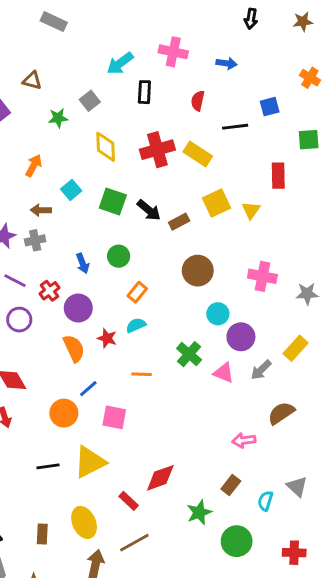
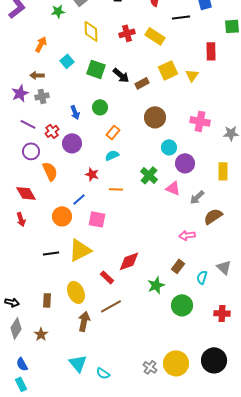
red cross: (157, 150) -> (127, 33), size x0.7
brown arrow: (41, 210) -> (37, 75), moved
red star: (107, 338) -> (92, 174), moved
orange semicircle: (74, 348) -> (50, 171), moved
yellow rectangle: (296, 348) -> (223, 171), turned -42
gray arrow: (261, 370) -> (197, 197), moved

